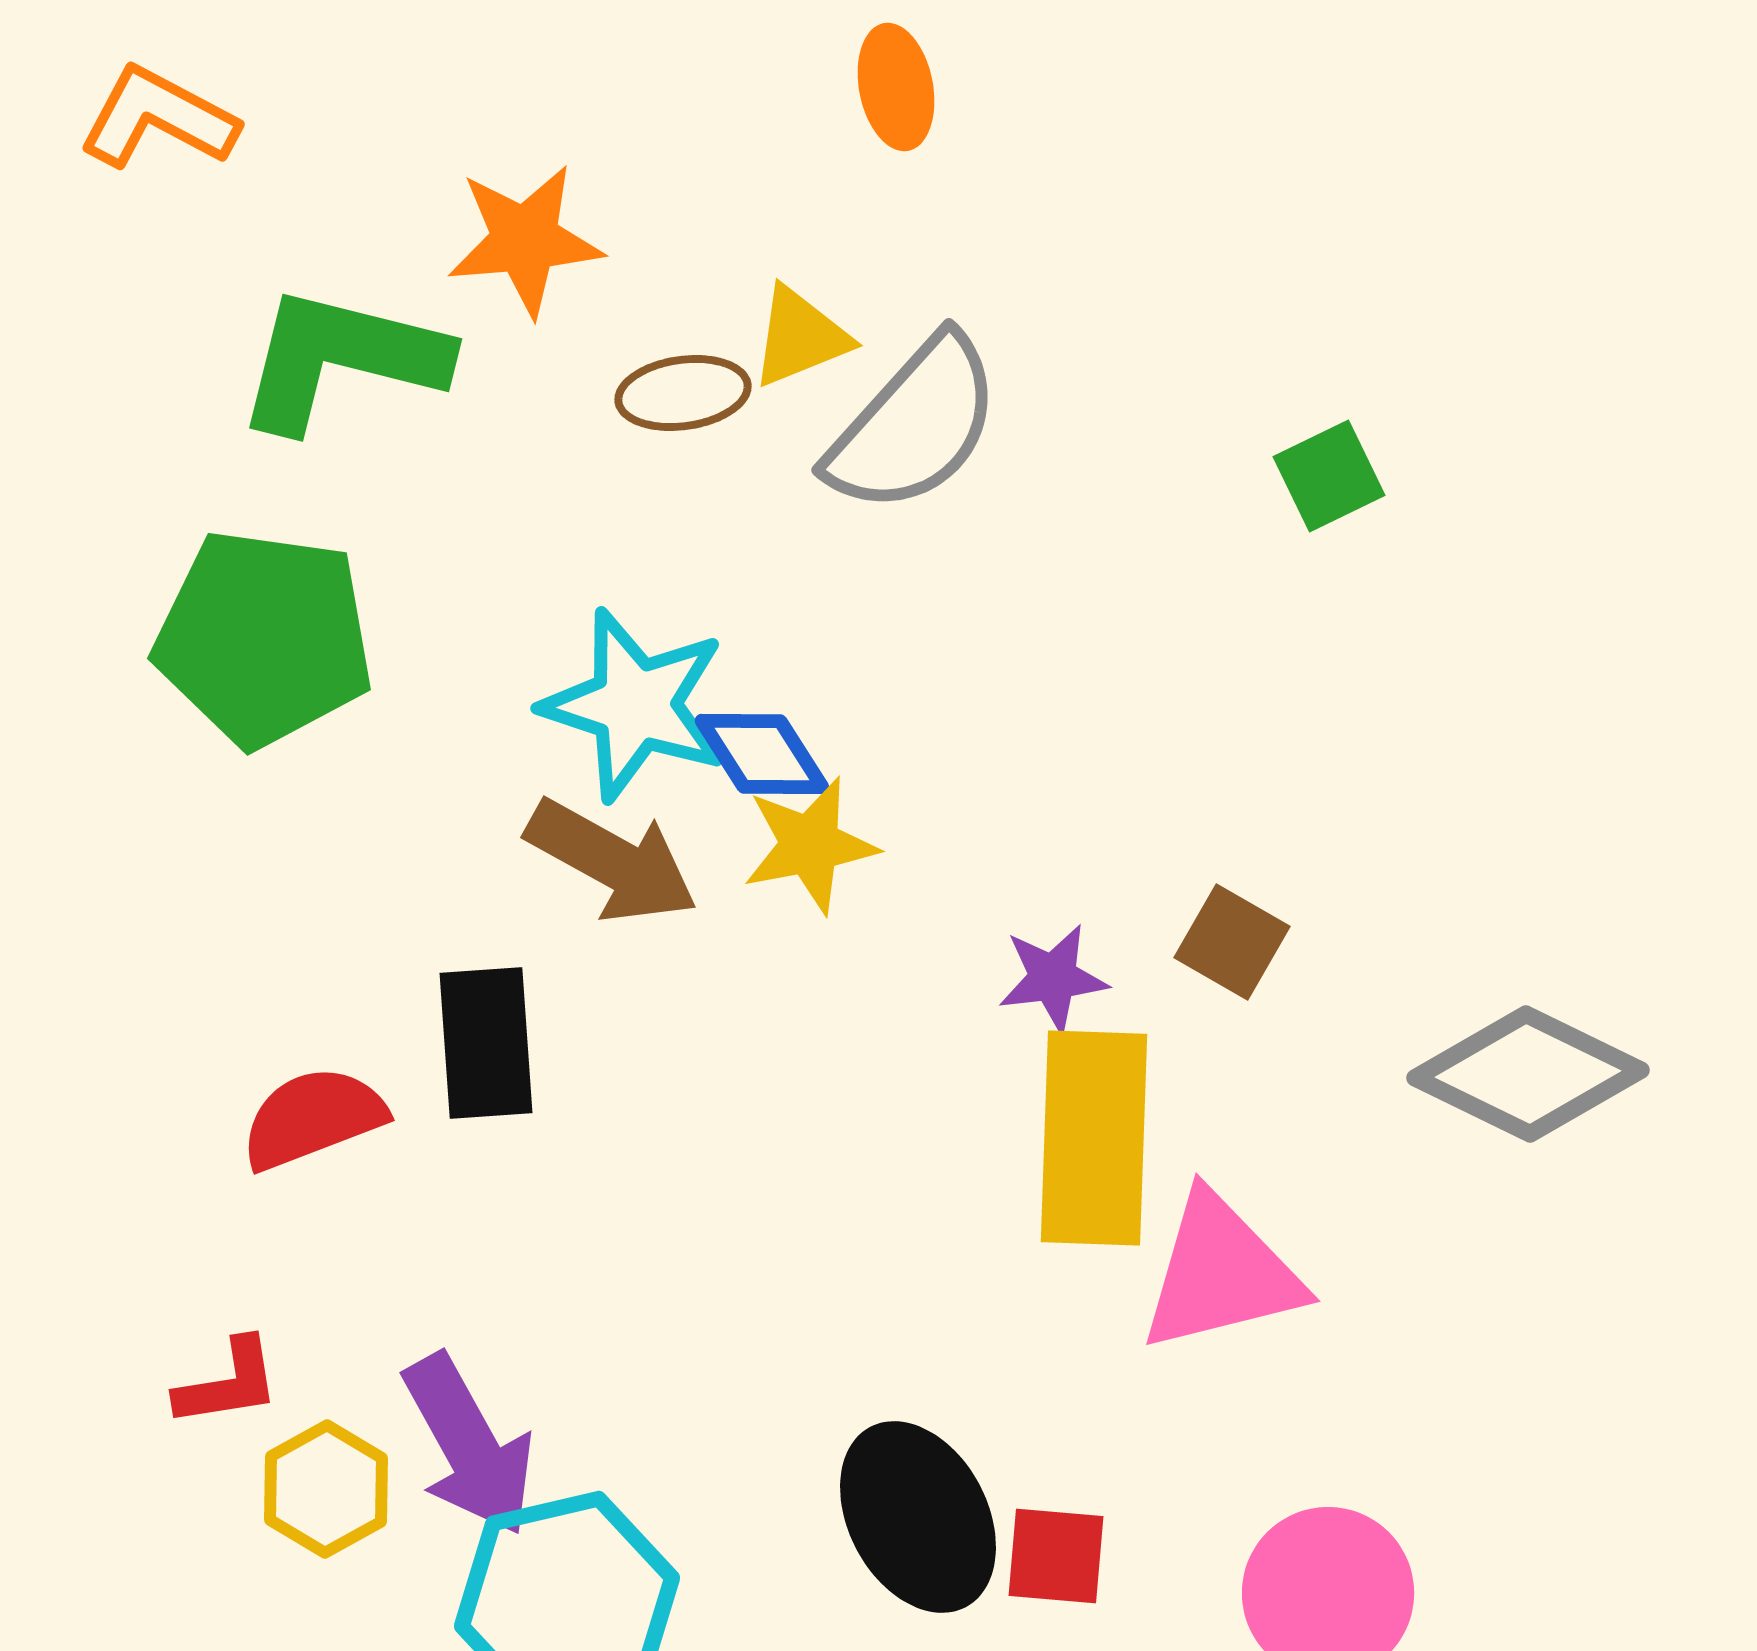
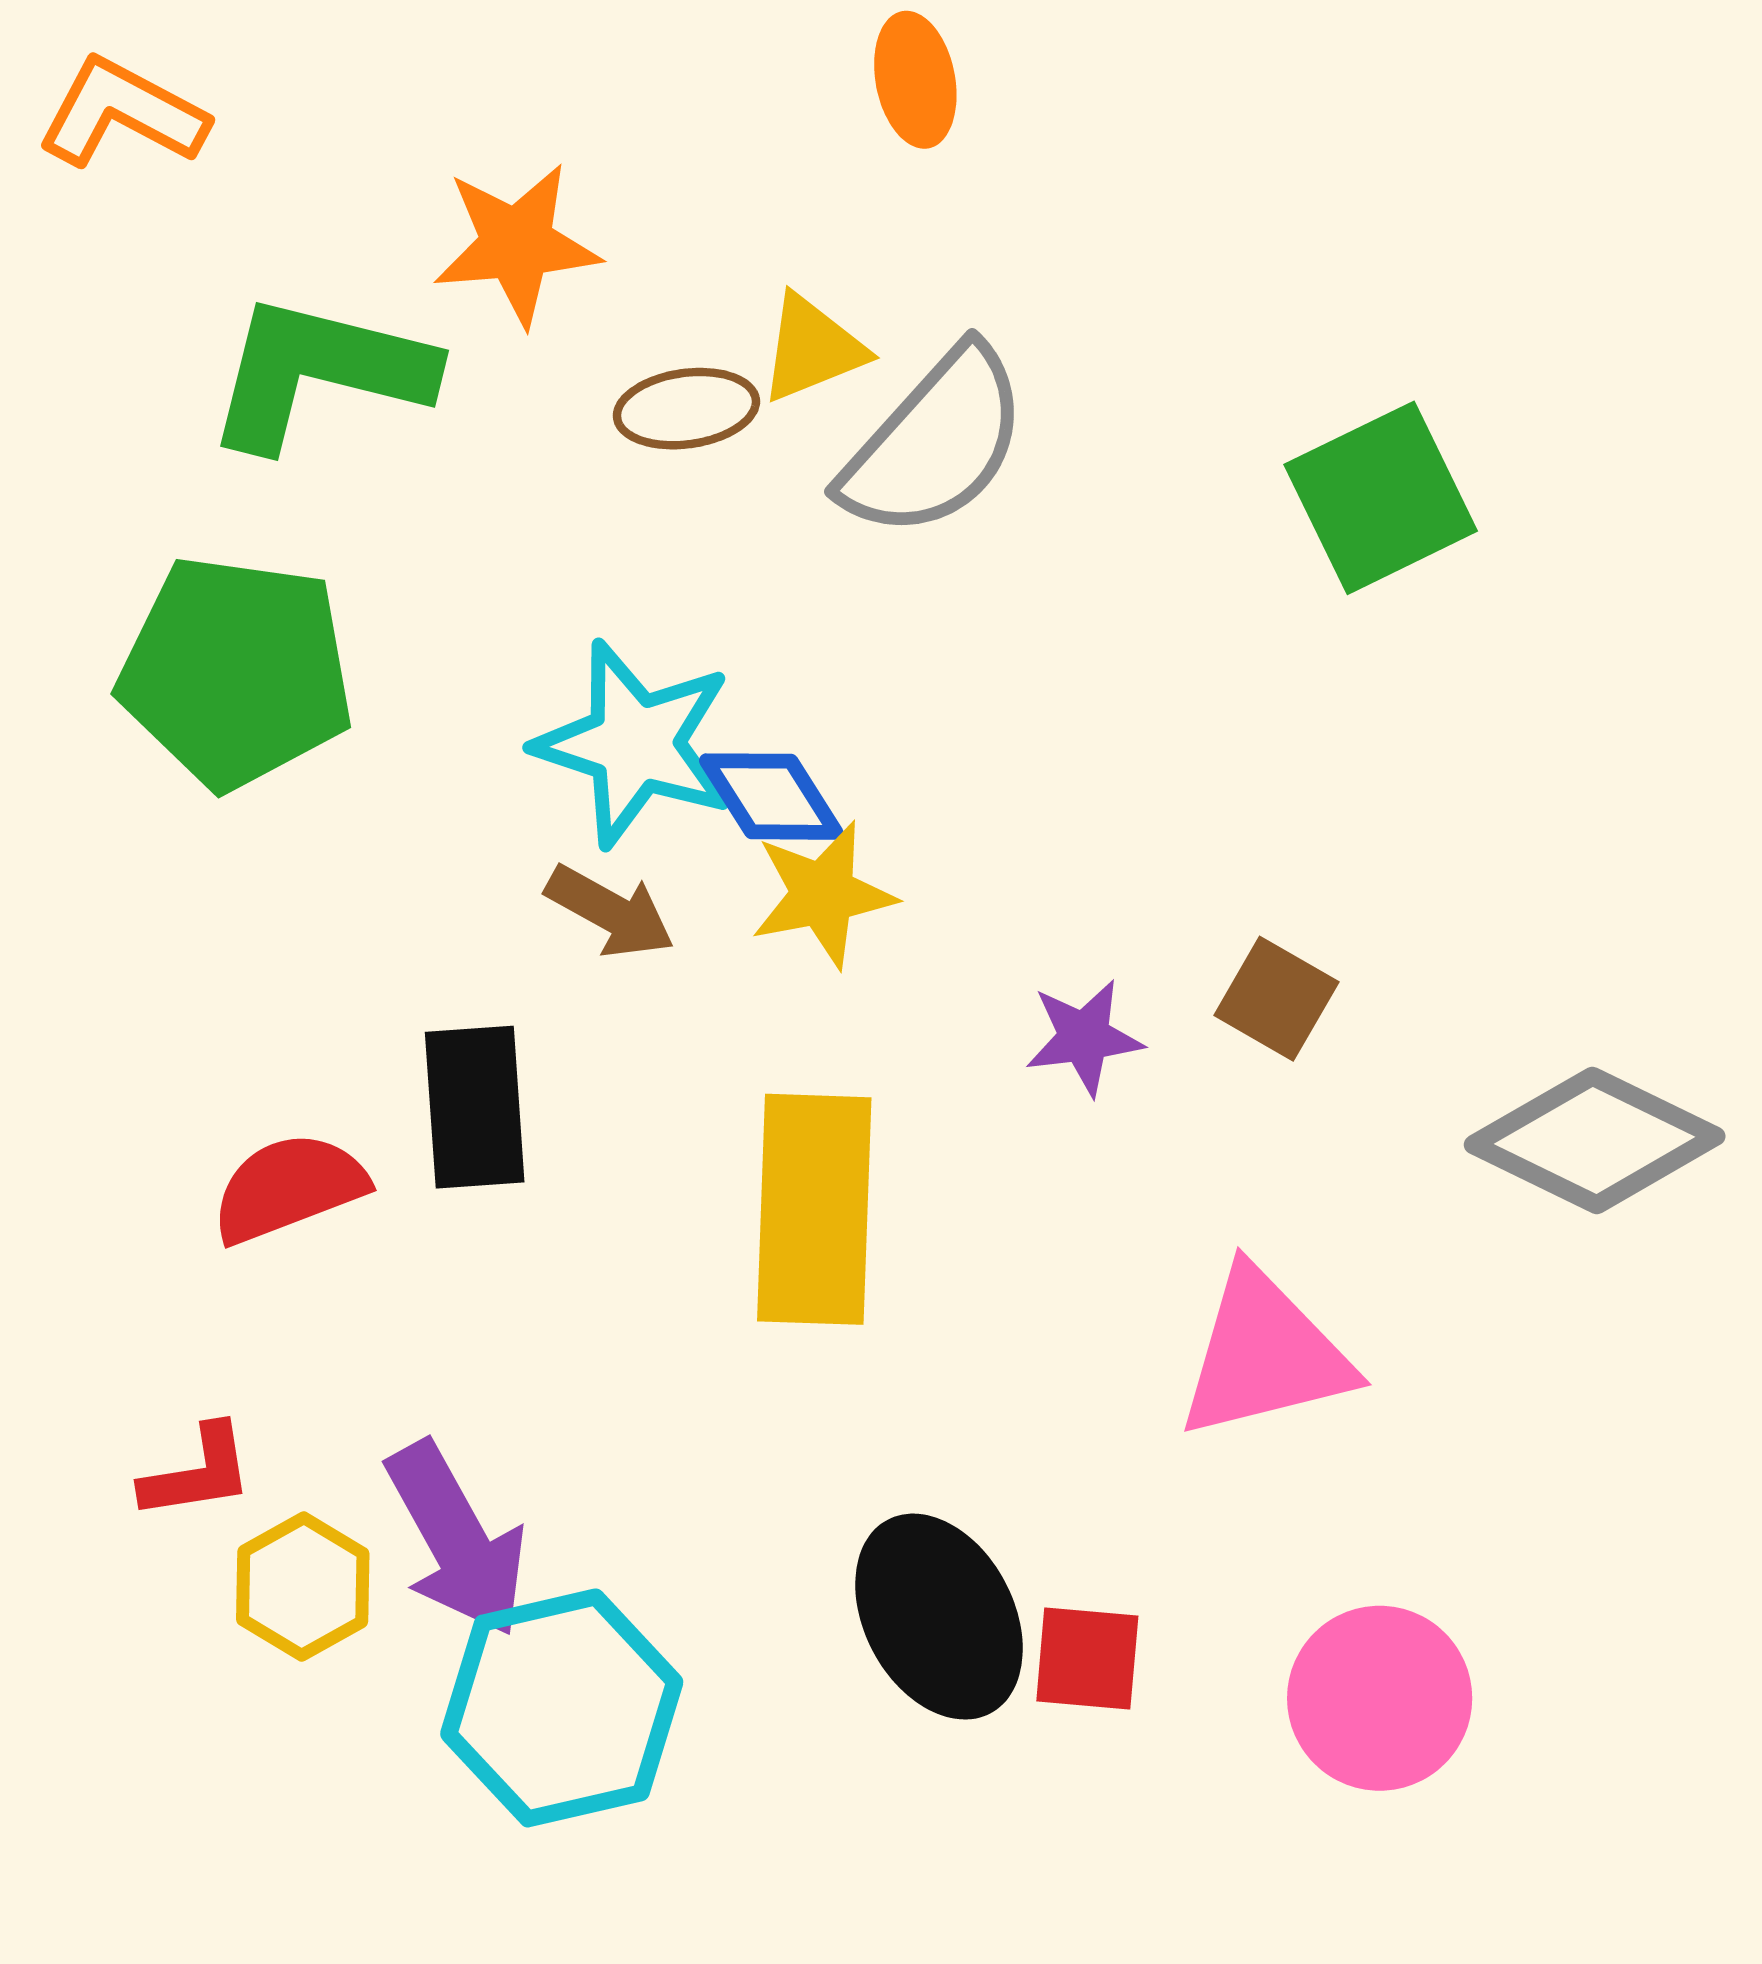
green square: (1329, 476) -> (1381, 498), size x1.6
brown arrow: (612, 861) -> (610, 912), size x0.7
yellow rectangle: (1094, 1138) -> (814, 1209), moved

